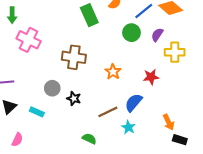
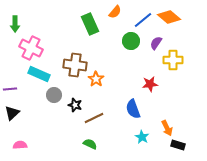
orange star: (113, 72) -> (96, 79), moved
blue semicircle: (134, 103) -> (133, 109), turned -60
cyan rectangle: (37, 112) -> (39, 74), moved, size x1.5
brown line: (108, 112) -> (94, 118), moved
cyan star: (128, 127) -> (142, 137), moved
pink semicircle: (17, 140) -> (20, 145), turned -120

